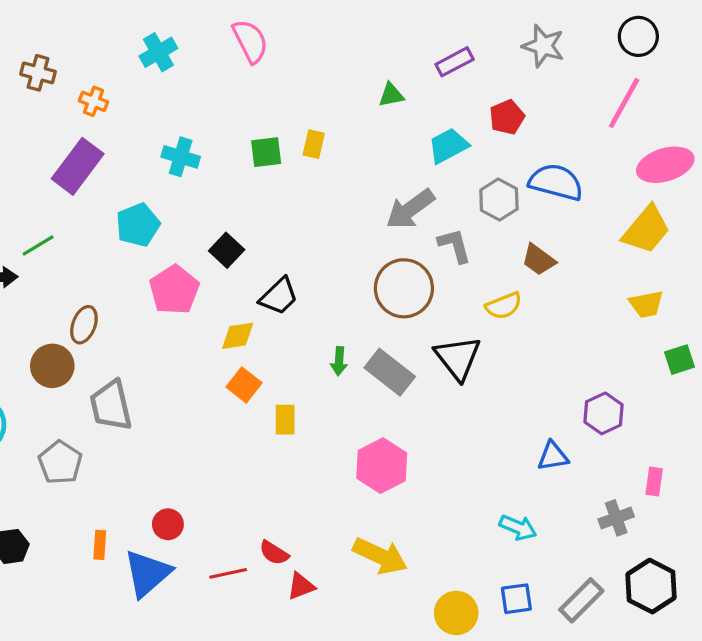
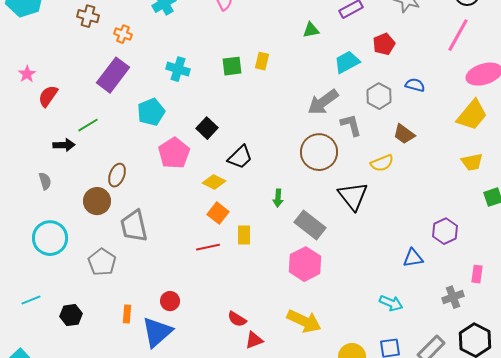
blue semicircle: (556, 182) -> (415, 85), size x0.6
yellow diamond: (238, 336) -> (214, 182), turned 35
gray rectangle: (390, 372) -> (310, 225), moved
red line: (228, 573) -> (208, 247), moved

